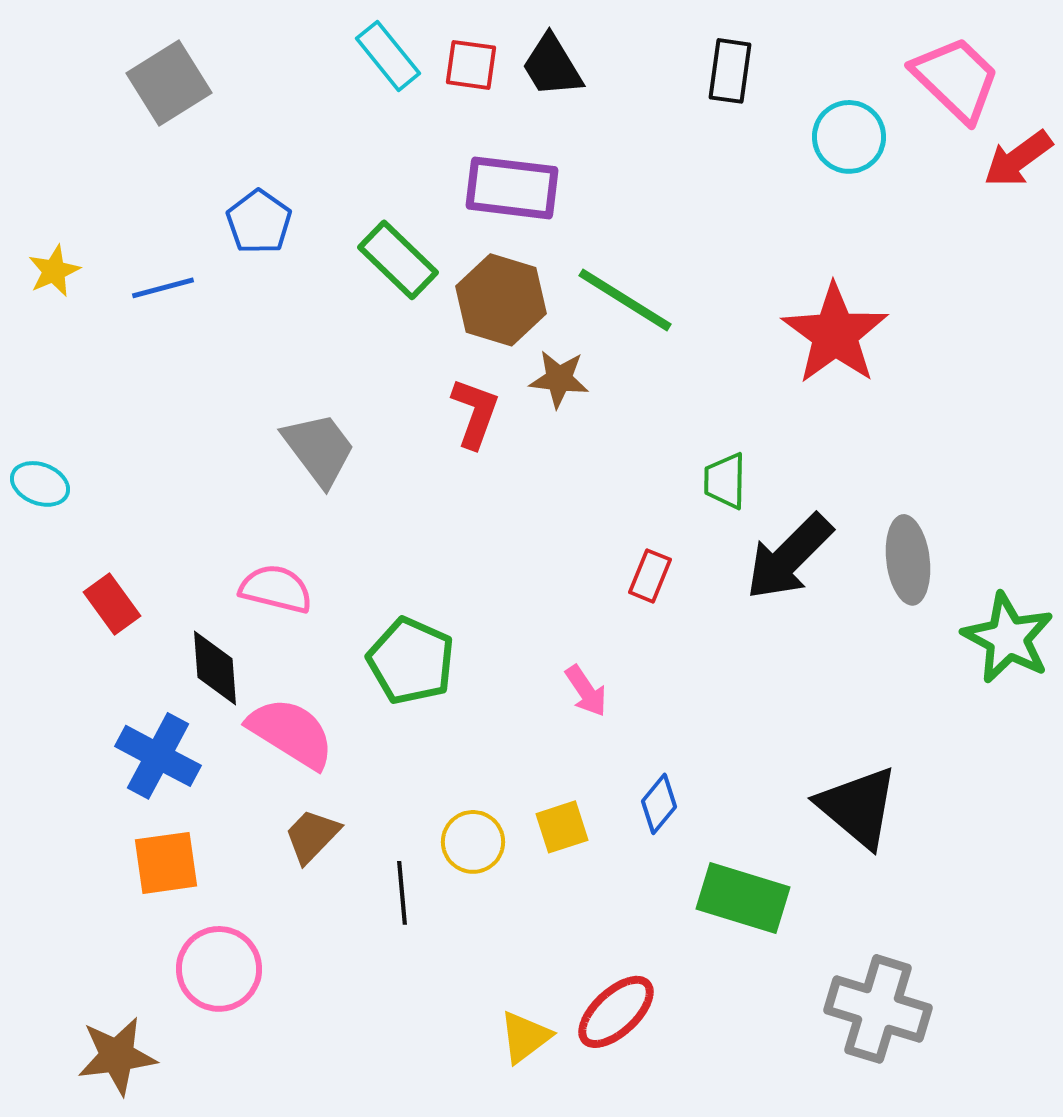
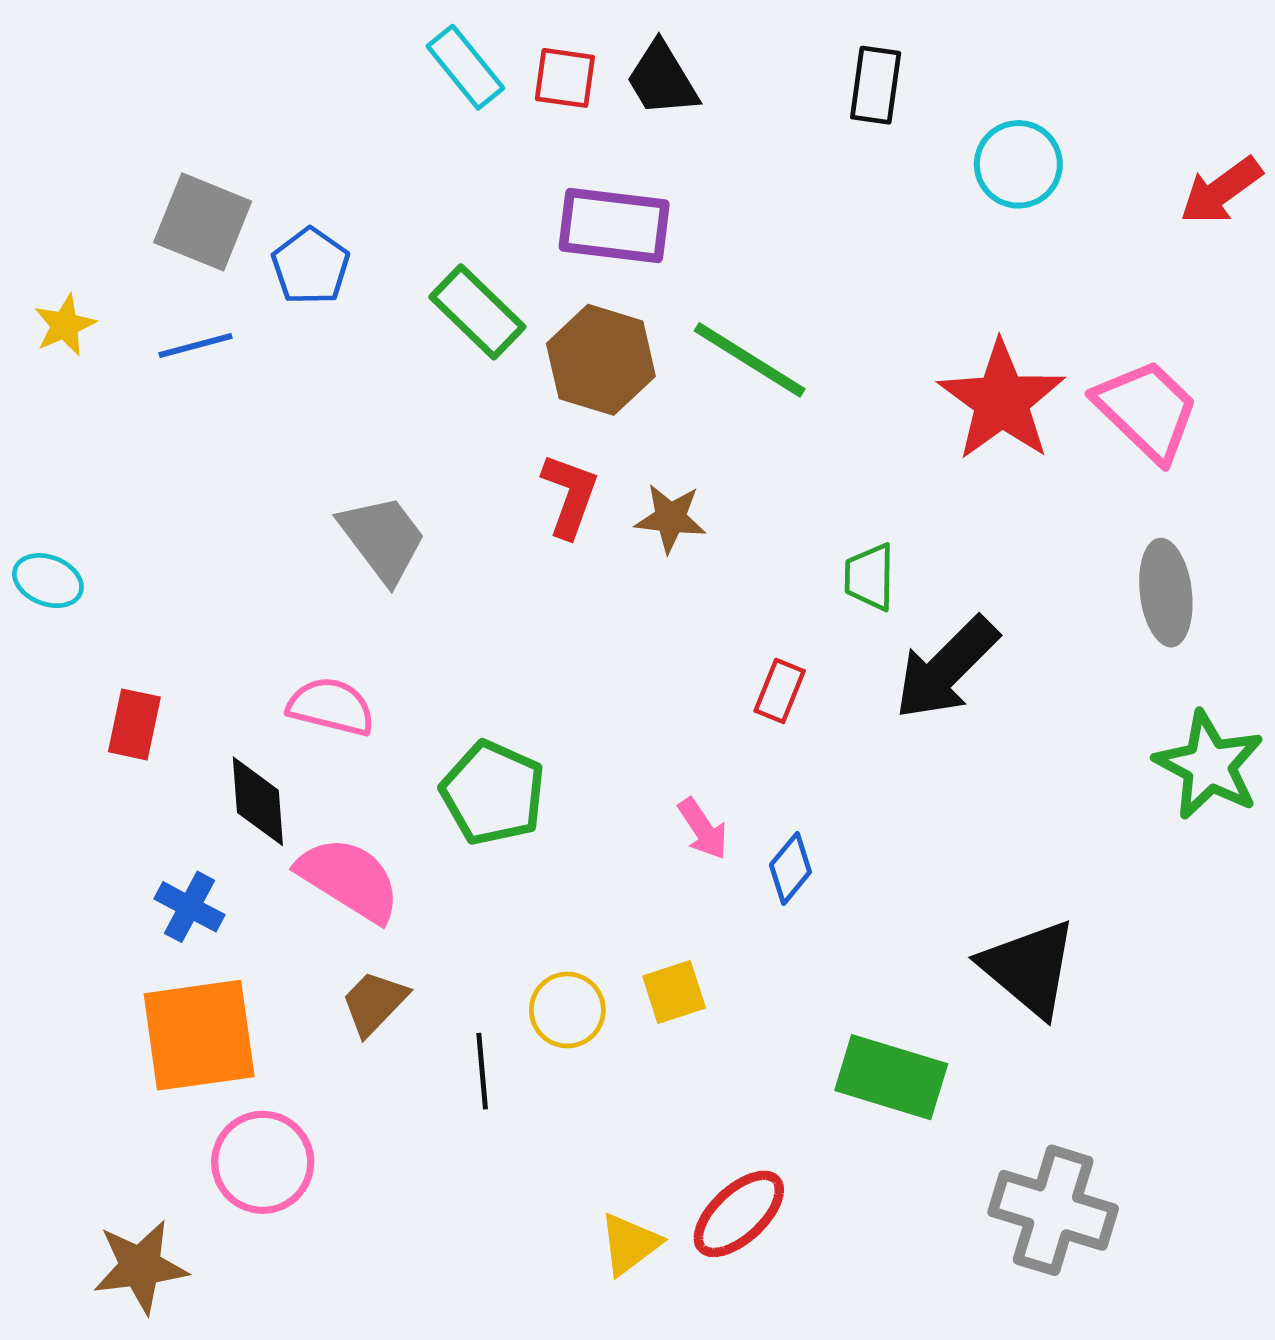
pink trapezoid: (956, 79) -> (1147, 410), moved
gray square: (169, 83) -> (203, 222), moved, turned -36
brown star: (559, 379) -> (670, 518), moved
gray ellipse: (908, 560) -> (1166, 593), moved
red rectangle: (112, 604) -> (134, 724), turned 48
blue cross: (158, 756) -> (189, 907), size x0.7
blue diamond: (659, 804) -> (790, 868), moved
orange square: (166, 863) -> (199, 1035), size x1.5

